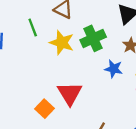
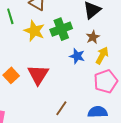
orange square: (45, 109) -> (11, 75), moved

